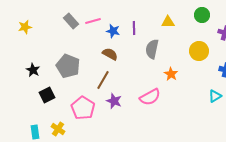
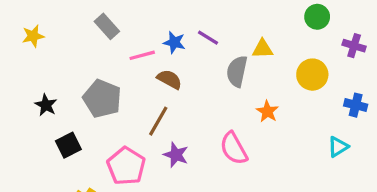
pink line: (93, 21) -> (142, 55), moved
yellow triangle: (168, 22) -> (263, 49), moved
purple line: (134, 28) -> (208, 38), turned -56
pink semicircle: (150, 97) -> (234, 148), turned 90

